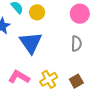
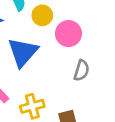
pink circle: (80, 14) -> (69, 34), moved

